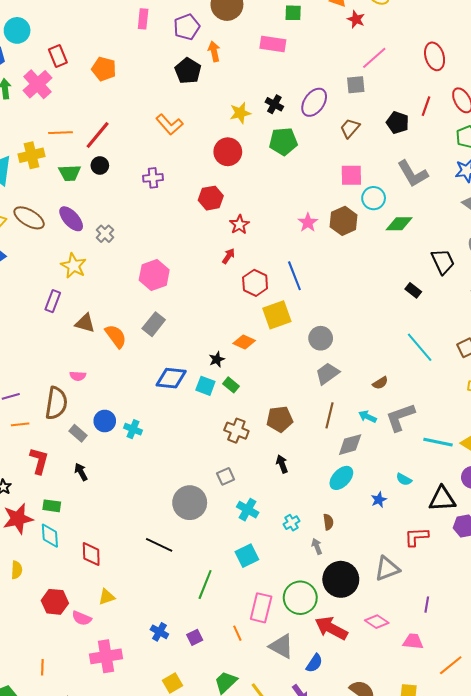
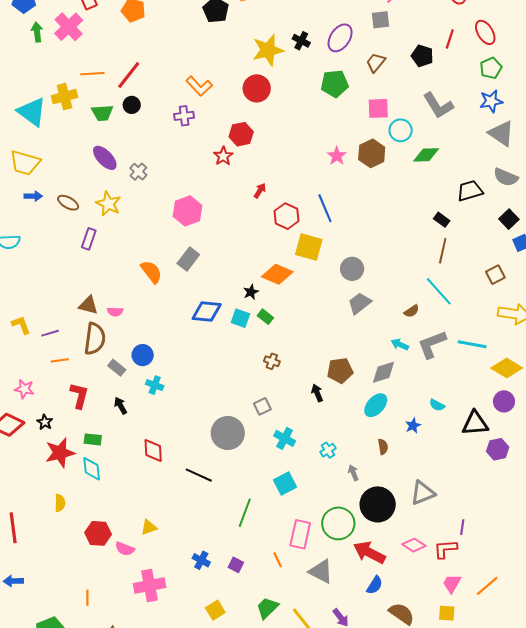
yellow star: (240, 113) -> (268, 50), size x1.5
orange L-shape: (169, 124) -> (199, 86), moved
green pentagon: (283, 141) -> (335, 84), moved
brown ellipse: (29, 218) -> (68, 203), moved, size x0.7
red star: (239, 225) -> (223, 156), moved
black trapezoid: (443, 261) -> (470, 191), turned -80
yellow square: (277, 315) -> (309, 247), turned 36
brown triangle: (85, 323) -> (88, 305), moved
orange diamond: (244, 342) -> (277, 274), size x1.4
cyan line: (420, 347) -> (439, 291), moved
brown line: (329, 415) -> (443, 251), moved
brown pentagon: (280, 419) -> (340, 371), moved
cyan cross: (133, 429) -> (155, 385), moved
brown cross: (236, 431) -> (272, 361), size x0.7
cyan line: (438, 442) -> (472, 344), moved
brown semicircle: (328, 522) -> (383, 447), moved
red L-shape: (416, 537) -> (445, 549), moved
red diamond: (91, 554) -> (153, 450), moved
purple square: (195, 637) -> (236, 565), turned -35
pink trapezoid: (413, 641) -> (452, 583), moved, turned -65
blue semicircle: (314, 663) -> (375, 585), moved

